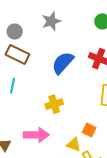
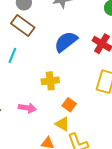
orange square: (89, 130) -> (69, 105), moved
pink arrow: (36, 135) -> (27, 108), size x0.7

